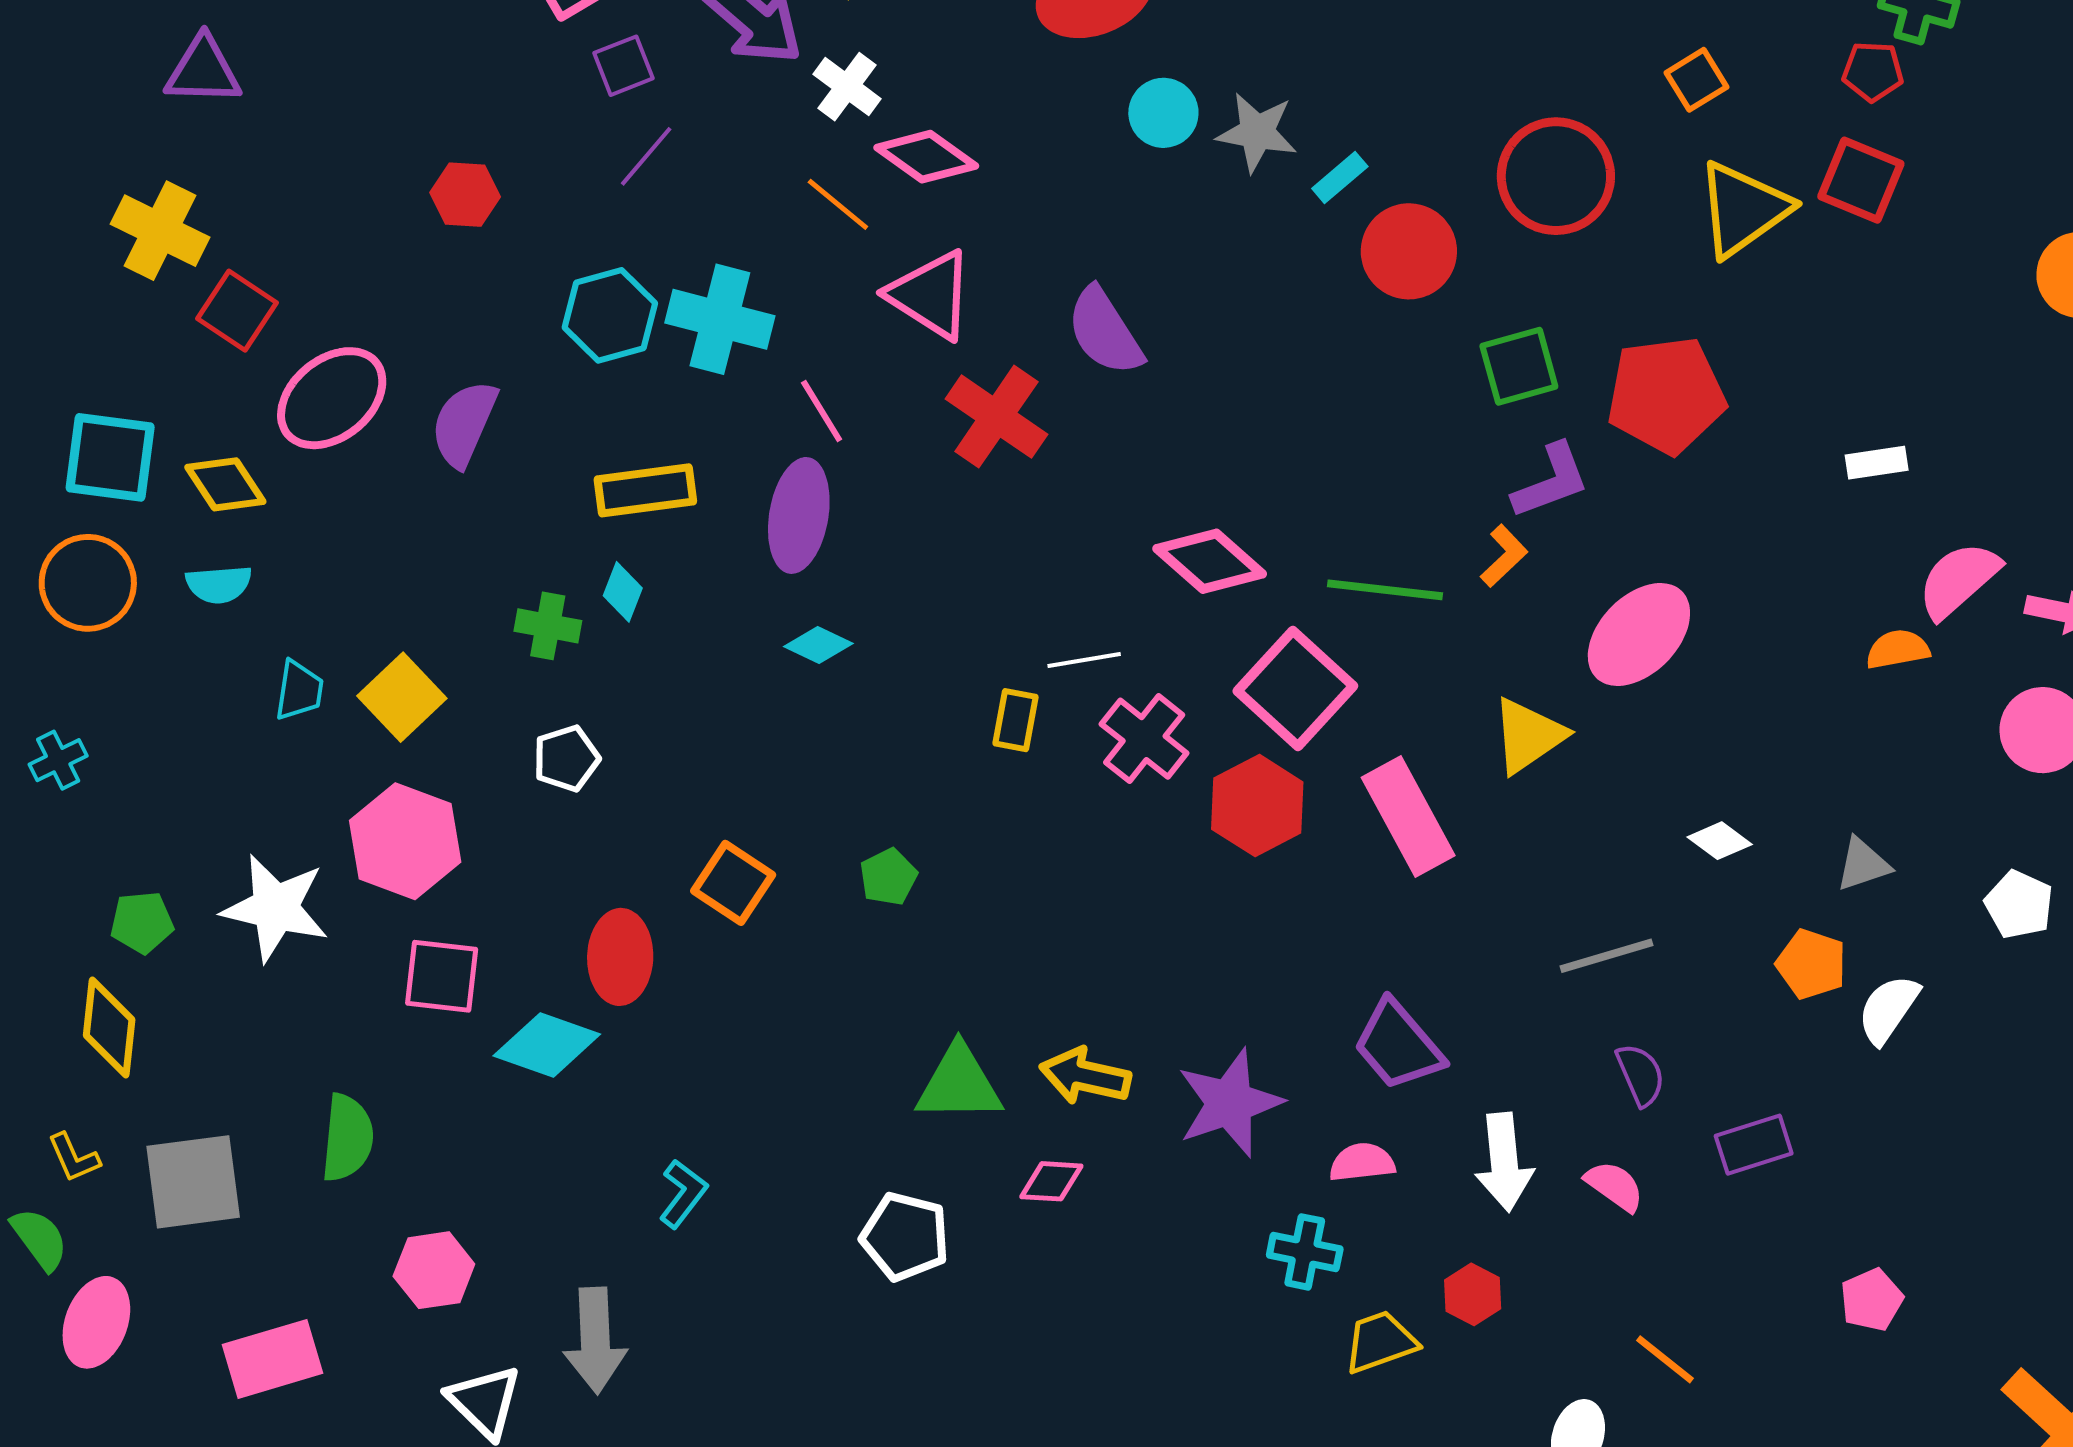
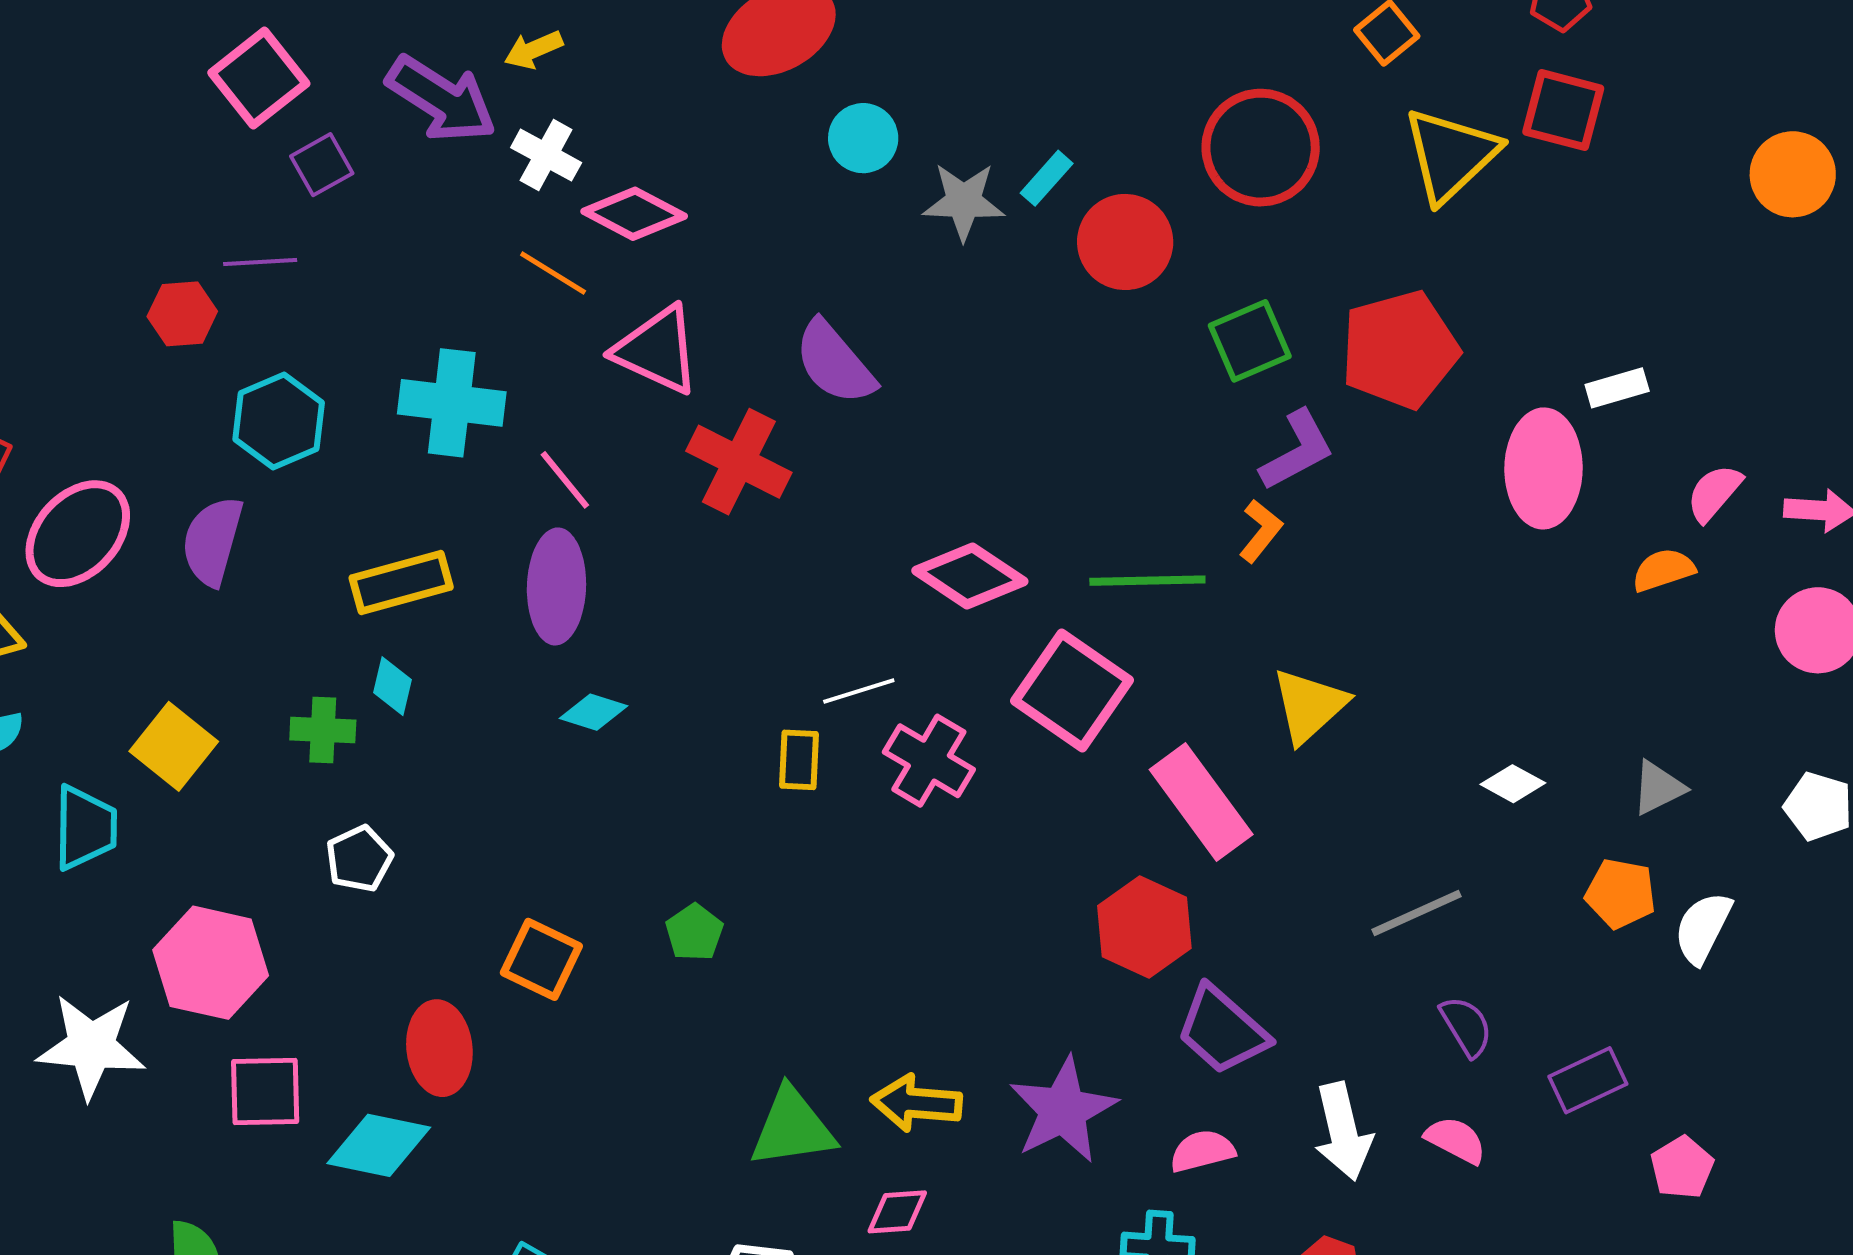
gray star: (1257, 132) -> (964, 201), moved
purple line: (646, 156) -> (260, 262), moved, turned 54
cyan hexagon: (610, 315) -> (279, 421), moved
pink semicircle: (1958, 580) -> (1714, 493), size x0.7
pink ellipse: (1639, 634) -> (1544, 468), moved, turned -36
cyan trapezoid: (299, 690) -> (85, 828), size x1.4
yellow square: (402, 697) -> (174, 746), moved
red hexagon: (1257, 806) -> (1144, 927), moved
pink pentagon: (1872, 1300) -> (1682, 1167), moved

